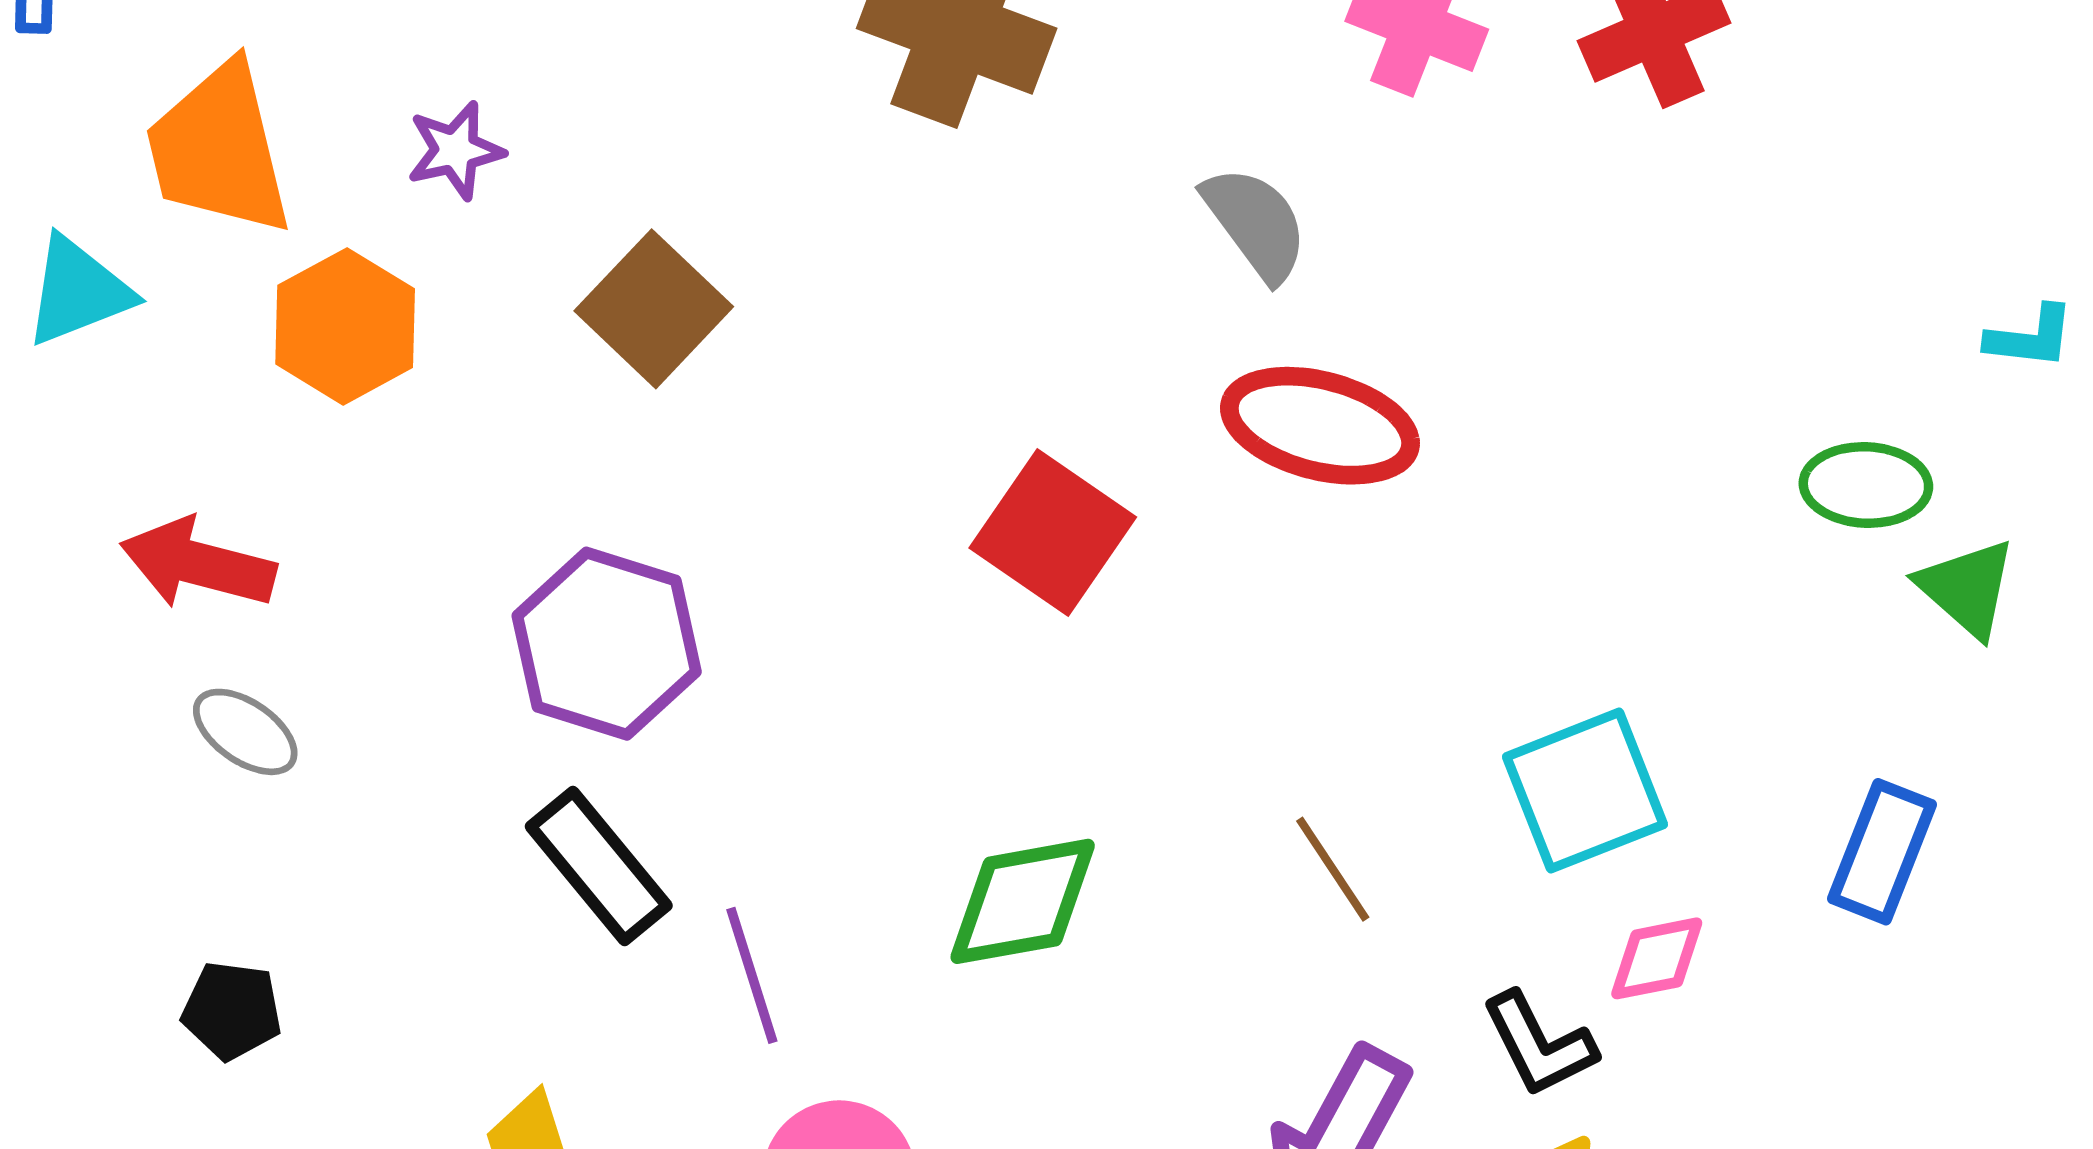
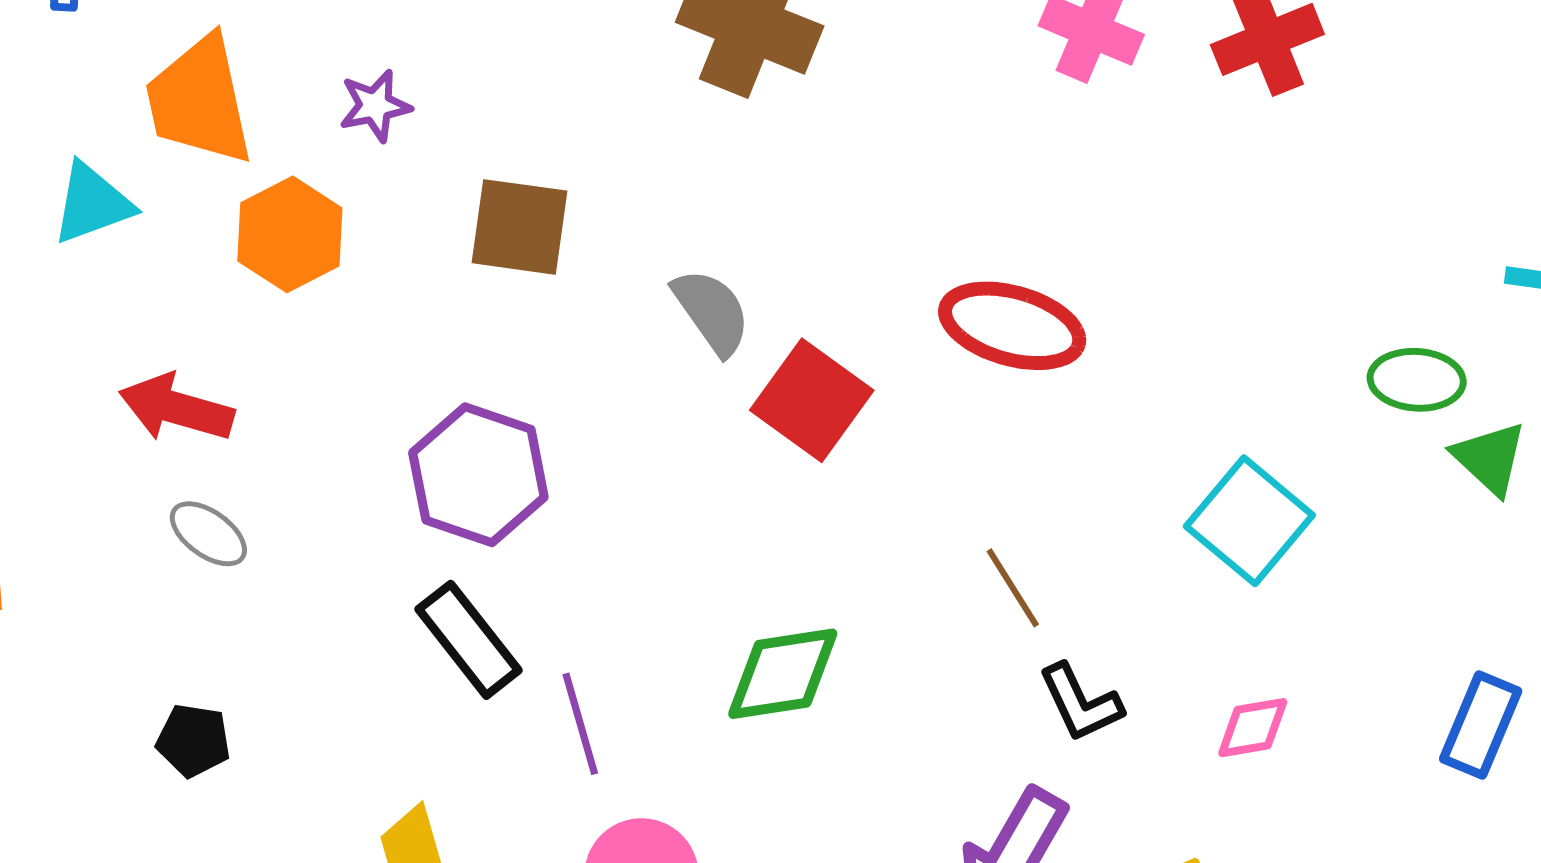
gray semicircle: (1256, 223) -> (712, 312), moved
brown square: (654, 309) -> (519, 227), turned -37
cyan square: (1585, 791) -> (1249, 521), moved, turned -30
blue rectangle: (1882, 852) -> (1481, 725), moved
brown line: (1333, 869) -> (1013, 588), moved
black L-shape: (1539, 1044) -> (1080, 703), moved

